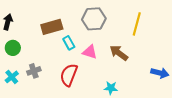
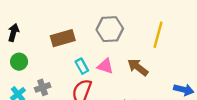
cyan rectangle: (69, 43) -> (82, 66), moved

